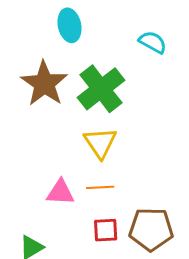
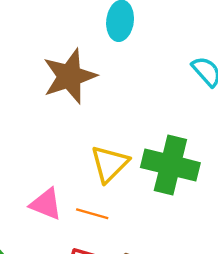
green cross: (101, 89) -> (170, 165), moved, turned 33

